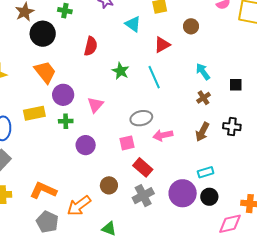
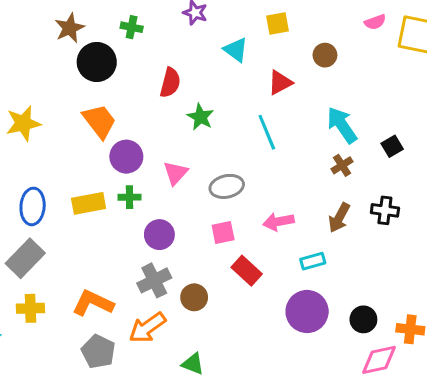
green star: (121, 71) -> (200, 117), moved
cyan arrow: (203, 72) -> (342, 125), size x1.4
black square: (236, 85) -> (392, 146), turned -32
yellow rectangle: (34, 113) -> (89, 203), moved
gray ellipse: (141, 118) -> (227, 186), moved
cyan rectangle: (206, 172) -> (313, 261), moved
gray cross: (143, 196) -> (154, 280), moved
black circle: (209, 197) -> (363, 319), moved

